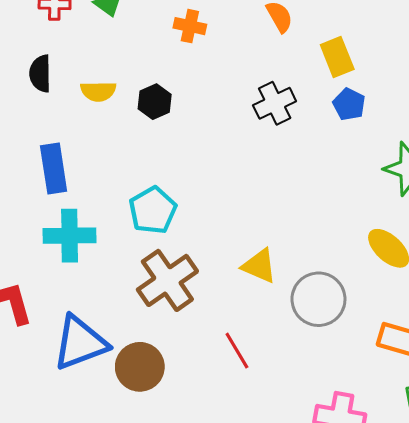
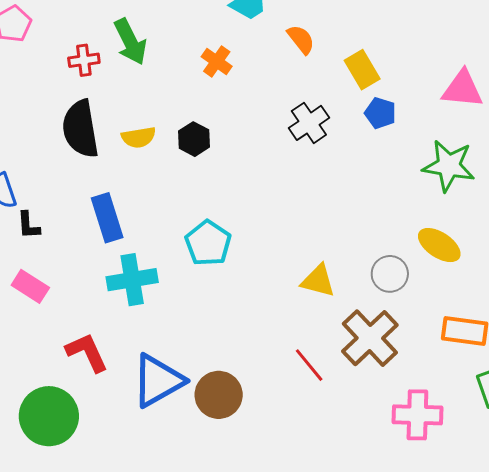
orange cross: (190, 26) -> (217, 62), turned 32
black semicircle: (40, 74) -> (80, 129), size x1.6
brown cross: (167, 280) -> (370, 338), moved
gray circle: (318, 299) -> (390, 274), moved, size x0.7

